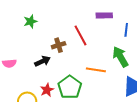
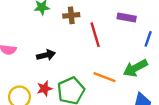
brown cross: (59, 45) -> (71, 15), moved
green arrow: (120, 57) -> (135, 68), turned -100

